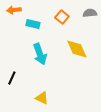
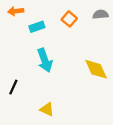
cyan rectangle: (33, 24) -> (37, 27), turned -32
yellow diamond: (77, 49) -> (96, 69), moved

